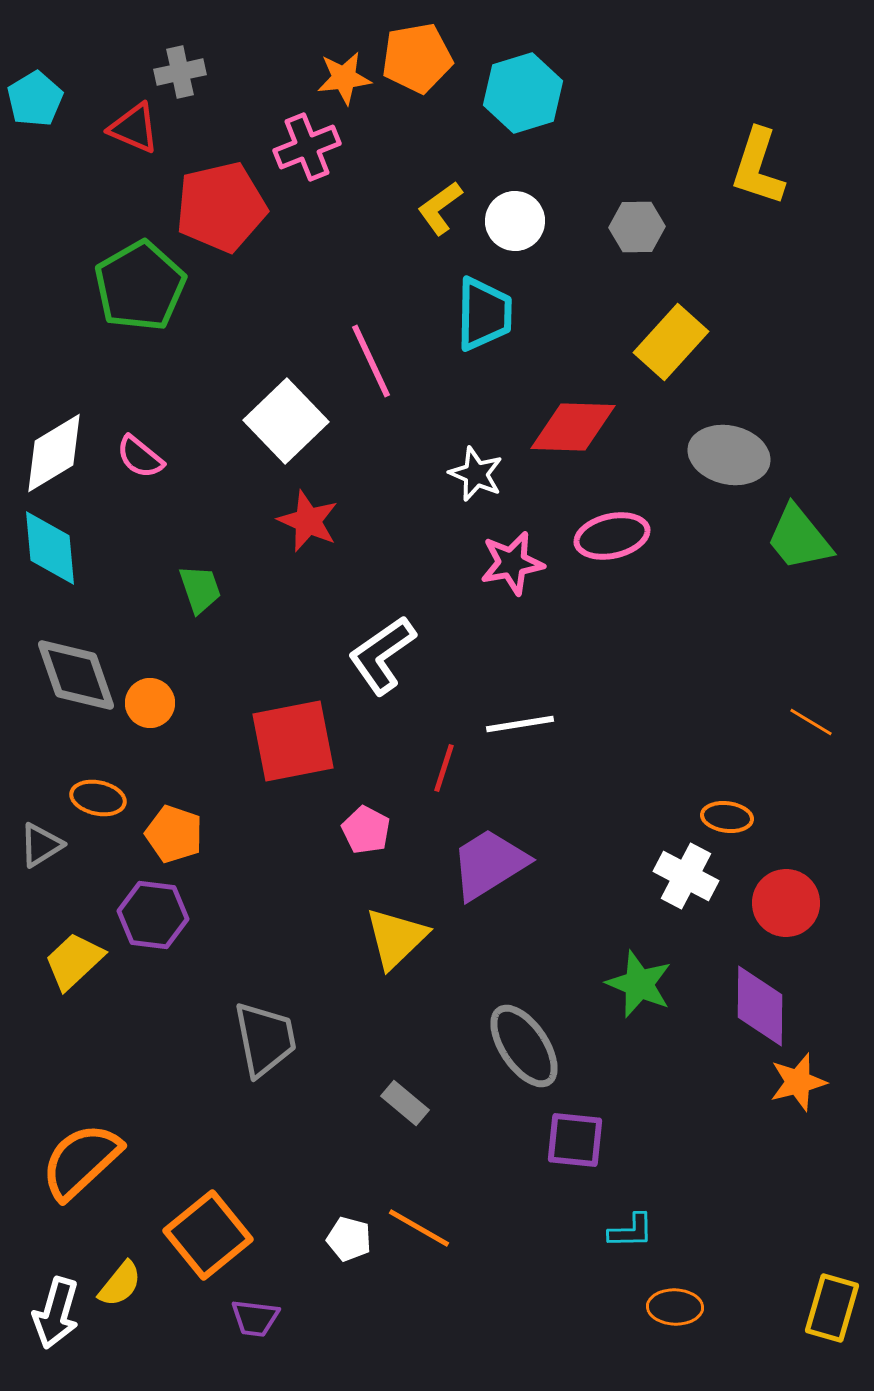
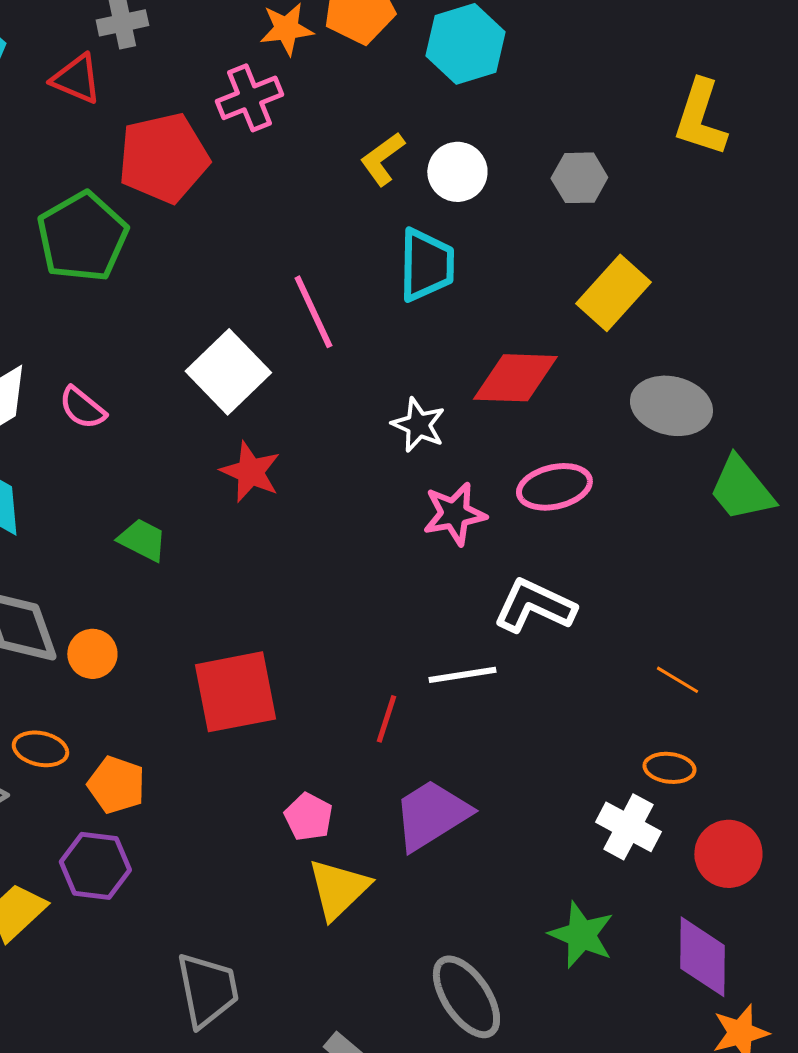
green trapezoid: (200, 589) -> (142, 540), turned -44
white L-shape: (382, 655) -> (534, 606), moved, turned 60
orange line: (811, 722) -> (677, 680), moved
pink pentagon: (366, 830) -> (308, 817), moved

